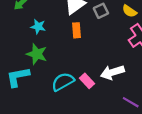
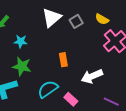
orange rectangle: (77, 30) -> (63, 60), moved
pink rectangle: (87, 81) -> (71, 99), moved

